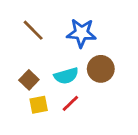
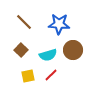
brown square: (29, 80) -> (21, 50), moved

